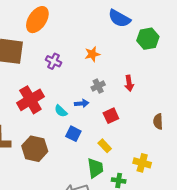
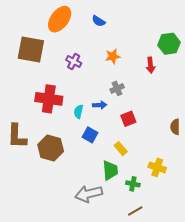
blue semicircle: (119, 18) -> (99, 21), moved, size x0.6
red arrow: (129, 83) -> (151, 65), moved
red cross: (30, 100) -> (49, 99), turned 36
cyan semicircle: (61, 111) -> (78, 112), turned 56

